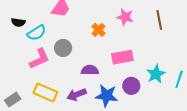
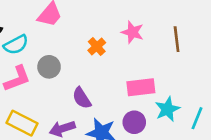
pink rectangle: (122, 57) -> (141, 87), moved
purple semicircle: (90, 70) -> (82, 98), turned -126

